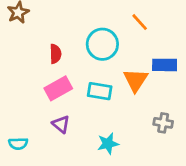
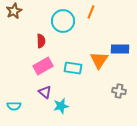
orange line: (140, 22) -> (91, 12), moved, turned 64
cyan circle: (102, 44) -> (63, 21), moved
cyan star: (108, 144) -> (61, 106), moved

